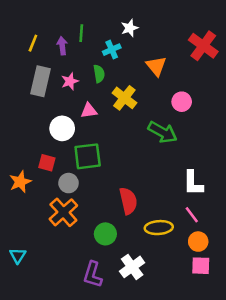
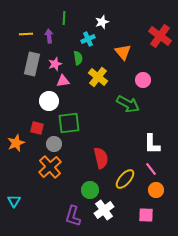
green line: (81, 33) -> (64, 18), moved
yellow line: (33, 43) -> (26, 34), turned 64
pink triangle: (89, 111) -> (63, 81), moved
yellow ellipse: (159, 228) -> (125, 179), turned -45
green circle: (105, 234) -> (90, 190), moved
pink square: (201, 266) -> (146, 215), moved

